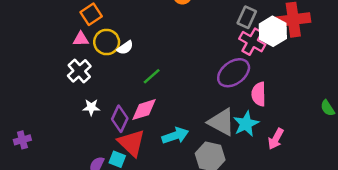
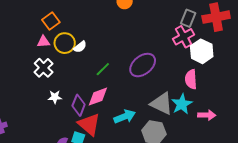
gray rectangle: (247, 17) -> (188, 18), moved
white hexagon: (273, 31) -> (202, 51), moved
pink cross: (252, 42) -> (184, 37), turned 35
purple ellipse: (234, 73) -> (143, 65), moved
pink arrow: (276, 139) -> (207, 115), turned -114

